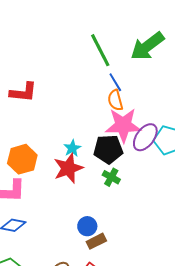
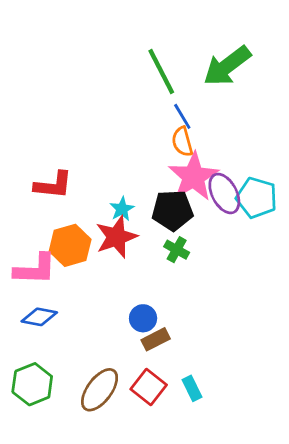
red L-shape: (23, 92) -> (53, 185), moved
pink star: (123, 125) -> (193, 177), turned -30
purple ellipse: (145, 137) -> (224, 193), turned -64
orange hexagon: (22, 159) -> (70, 245), moved

